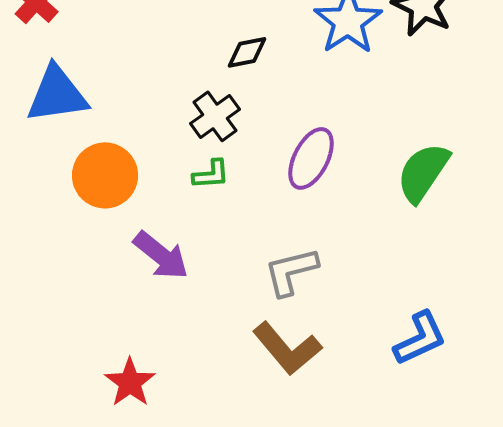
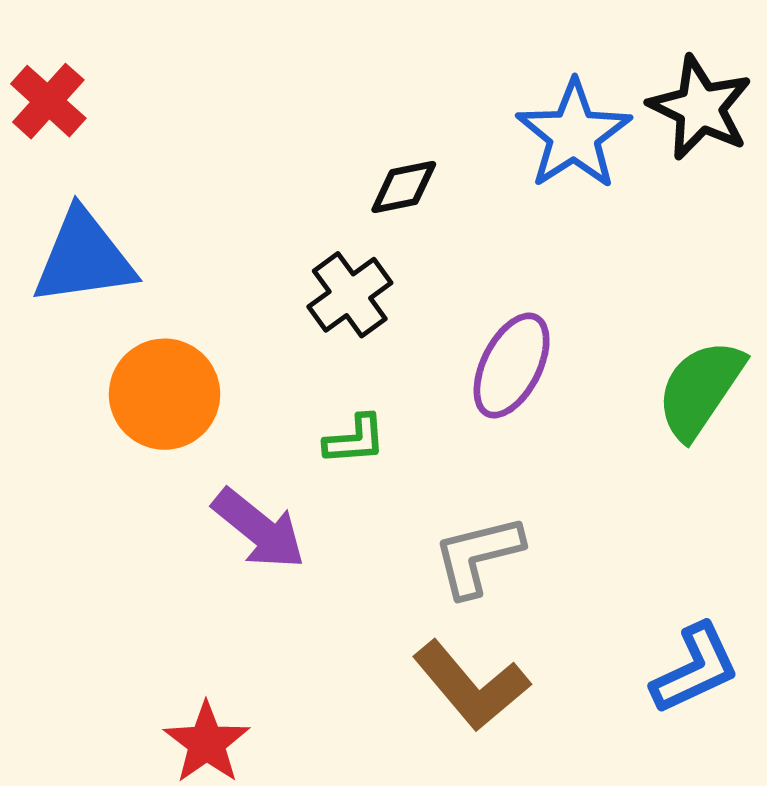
green L-shape: (211, 174) -> (355, 440), moved

